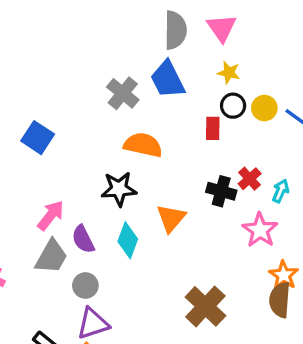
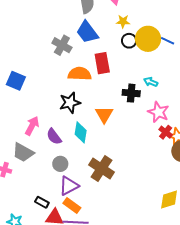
yellow circle: (264, 108) -> (148, 39), size x1.6
red rectangle: (213, 128) -> (102, 63), moved, size x1.5
red cross: (250, 179) -> (166, 132), moved
cyan arrow: (281, 191) -> (151, 82), moved, turned -80
gray trapezoid: (51, 257) -> (23, 152), moved, turned 100
brown cross: (205, 306) -> (101, 169), moved

